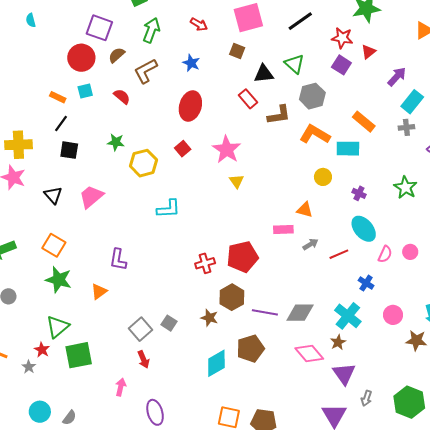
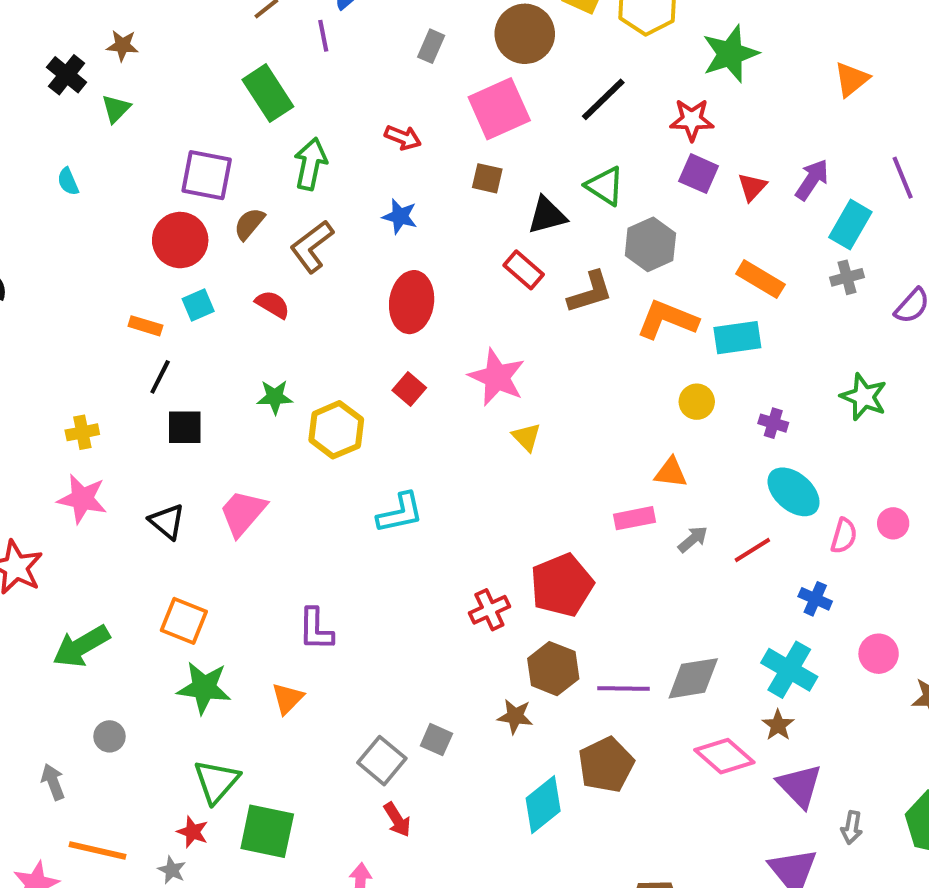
red triangle: (368, 52) -> (752, 187), moved
yellow cross: (18, 145) -> (82, 432), size x0.6
green square: (79, 355) -> (267, 831), turned 32

